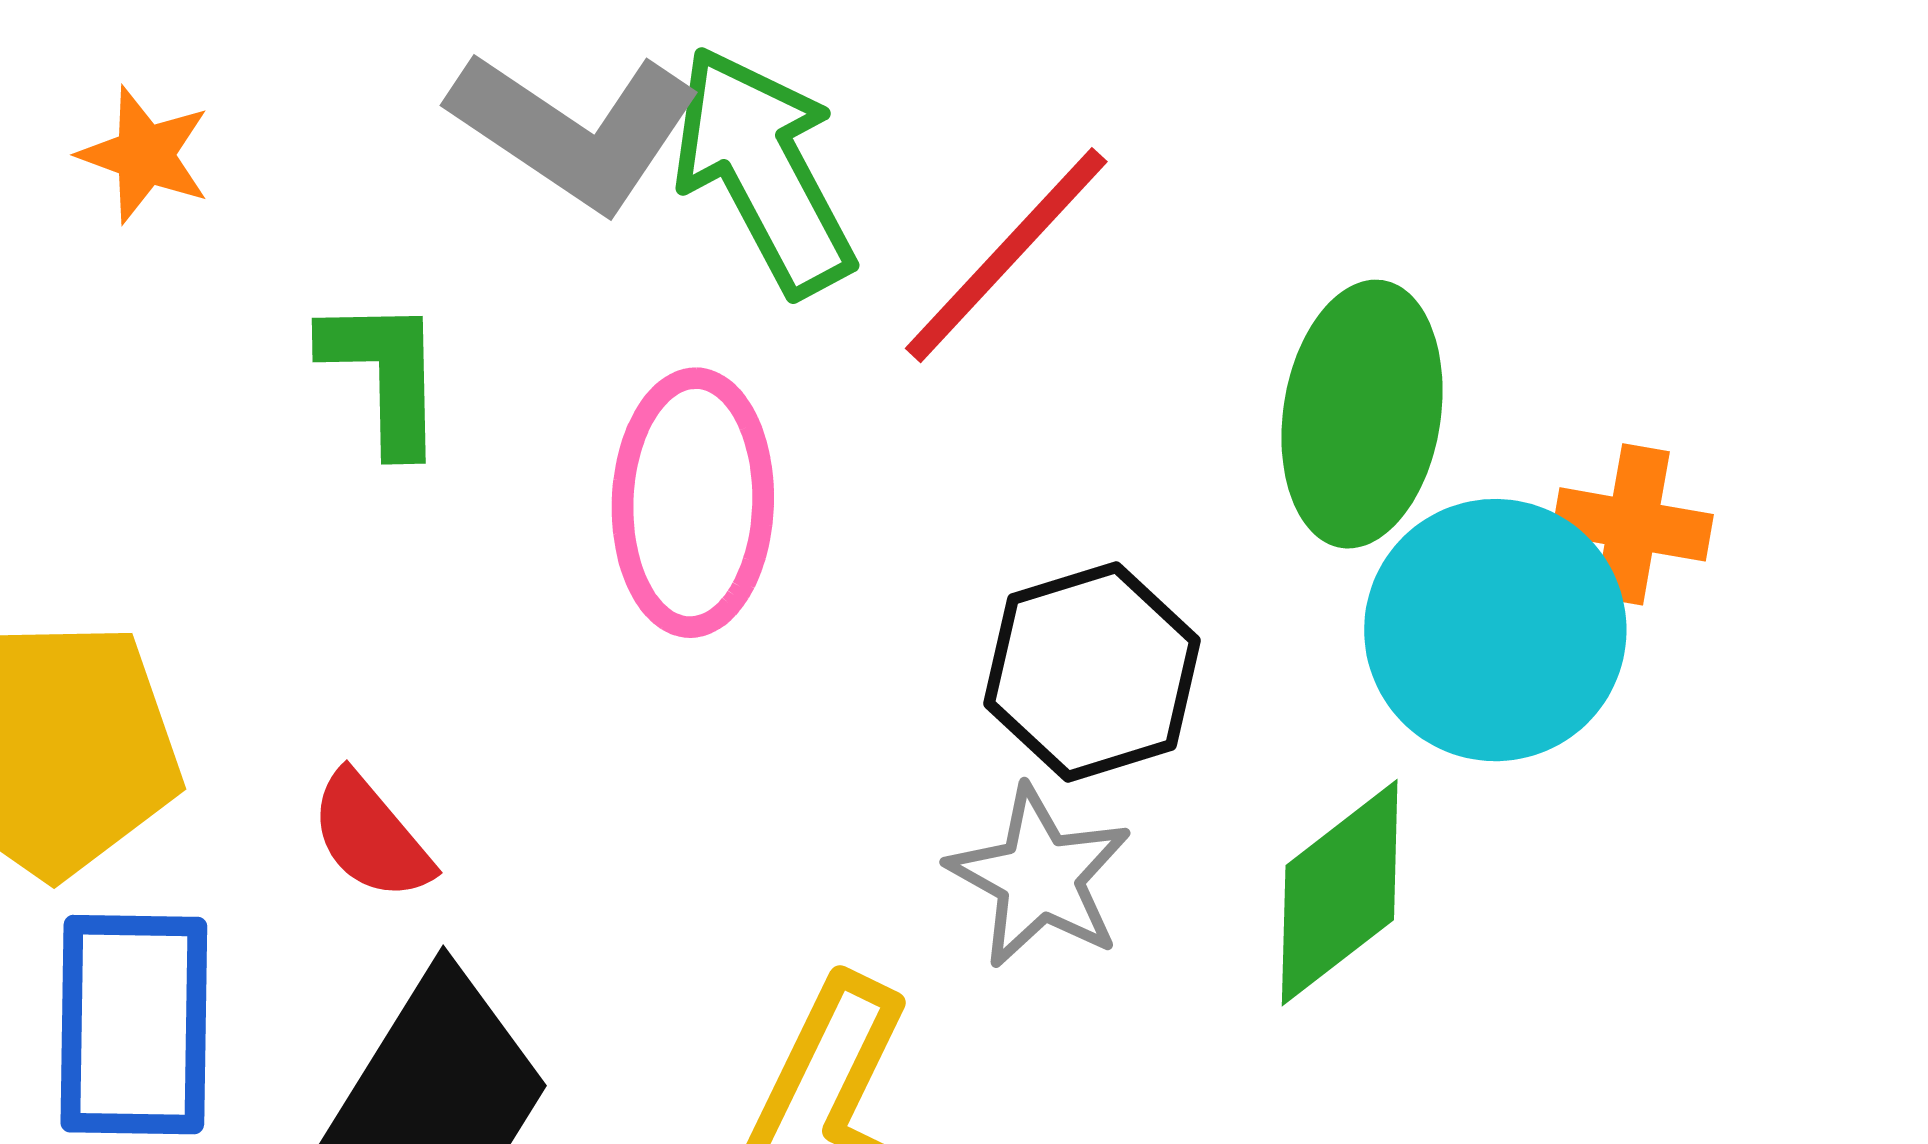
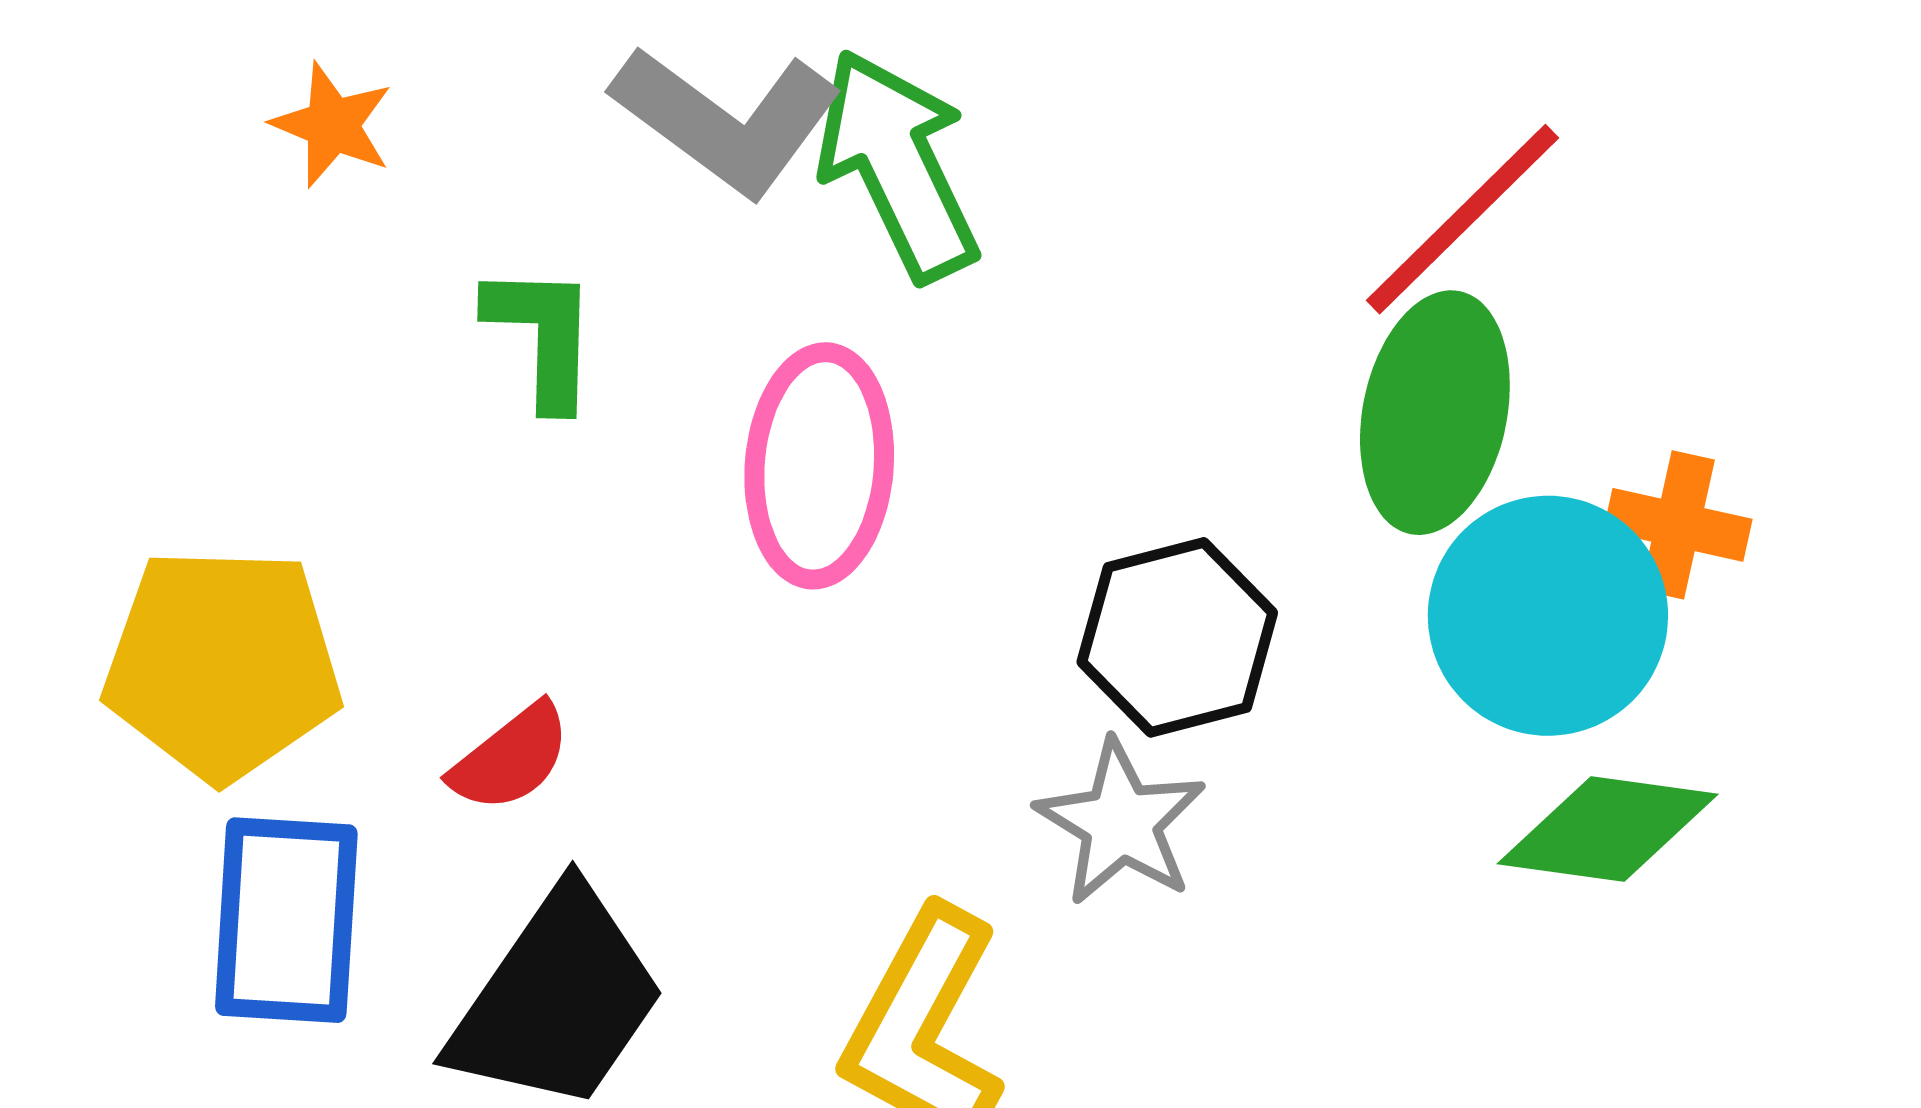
red line: (1006, 255) -> (1463, 219), moved
red semicircle: (371, 836) -> (511, 758), turned -91
green diamond: (1340, 893) -> (1608, 829), moved, turned 43

